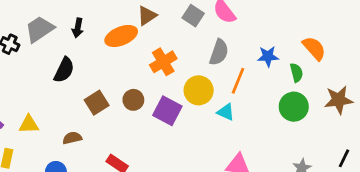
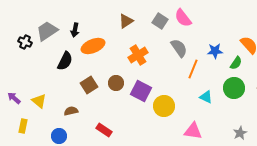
orange ellipse: (121, 36) -> (93, 46), moved
gray semicircle: (219, 52) -> (179, 48), turned -54
green semicircle: (296, 73) -> (236, 63), turned 48
yellow circle: (199, 90) -> (164, 106), moved
cyan triangle: (226, 112) -> (206, 97), moved
yellow triangle: (29, 124) -> (39, 101), turned 42

